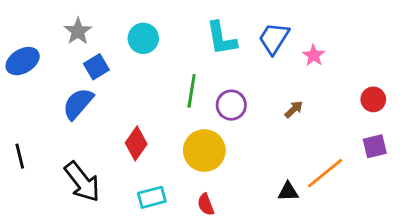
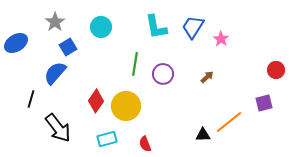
red circle: (373, 99) -> (276, 70), moved
yellow circle: (204, 151) -> (126, 106), moved
black line: (20, 156) -> (31, 99), moved, turned 30

